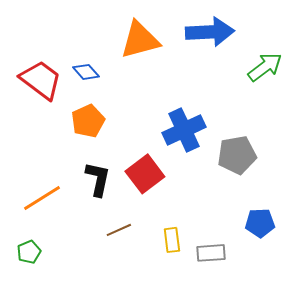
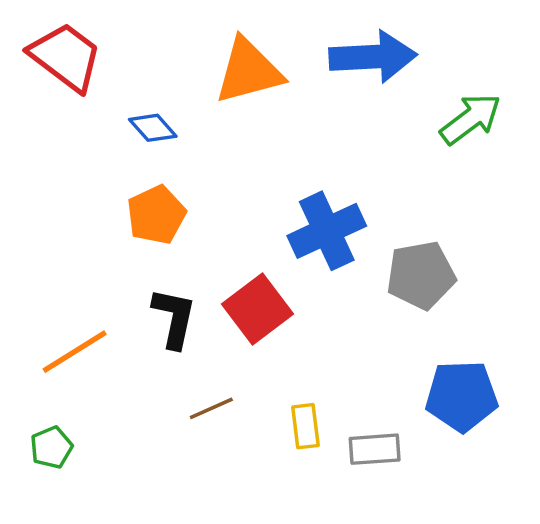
red trapezoid: (41, 80) -> (66, 57), moved
blue pentagon: (260, 223) -> (462, 396), size x1.4

